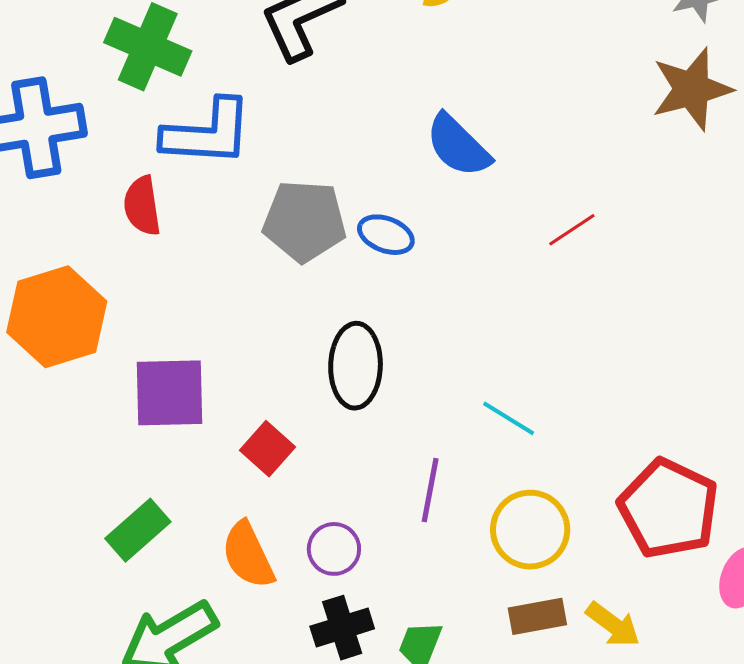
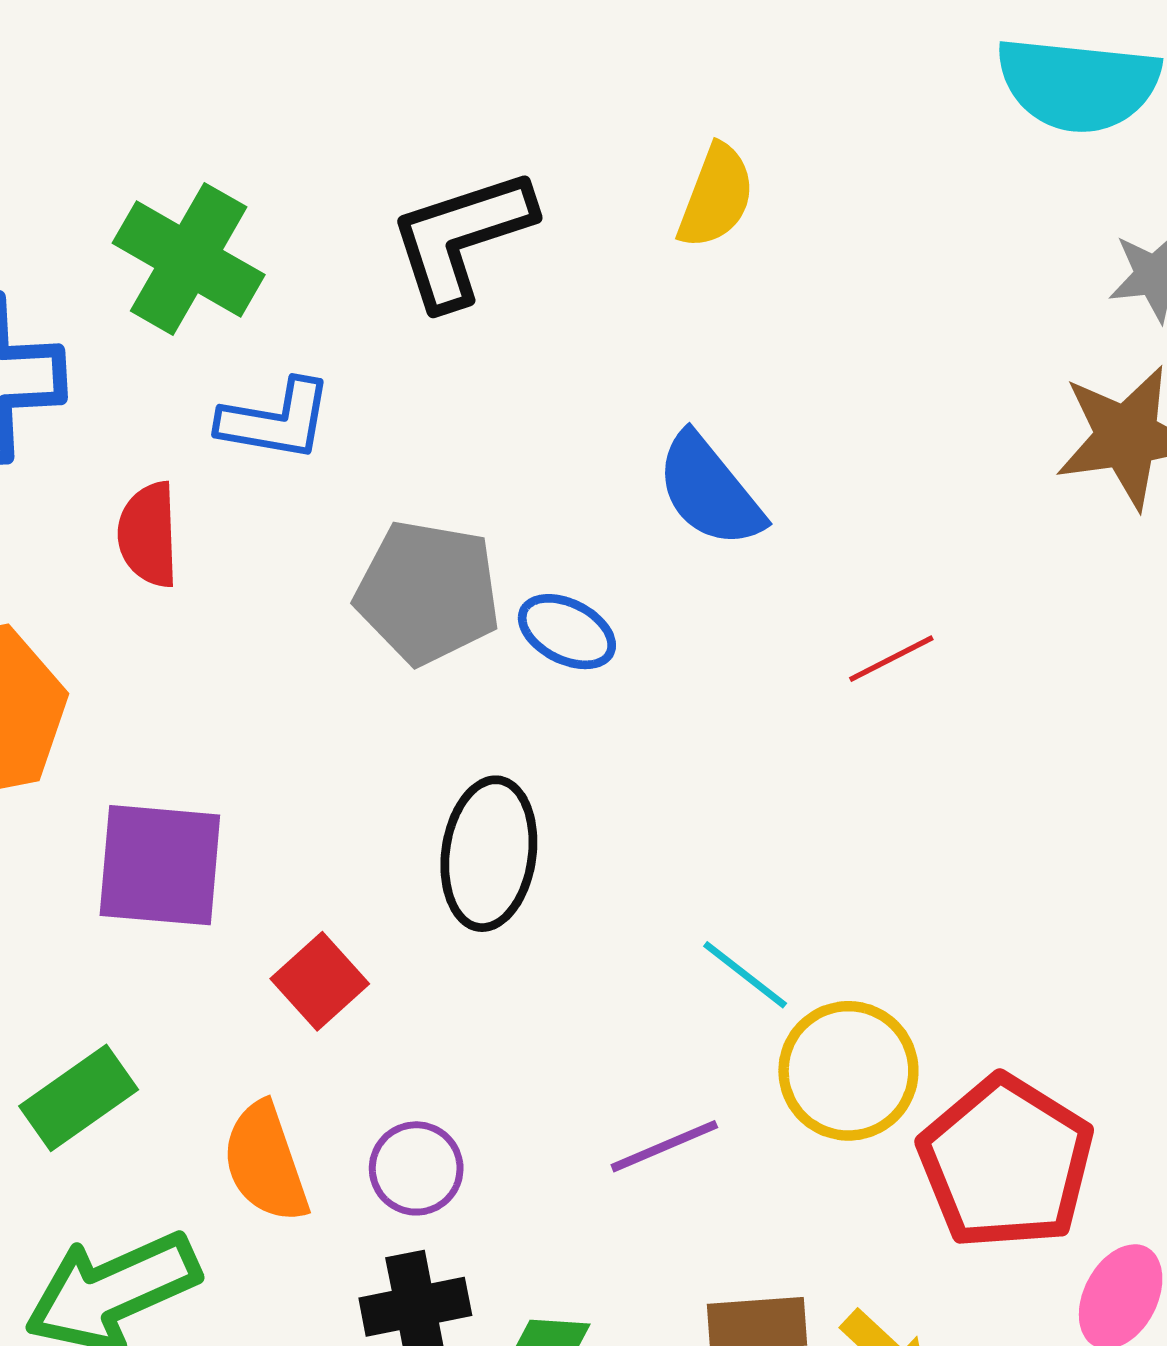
blue L-shape: (207, 133) -> (276, 420), size x0.7
purple line: (430, 490) -> (664, 1146), moved, turned 50
yellow circle: (530, 530) -> (848, 1071), moved

